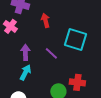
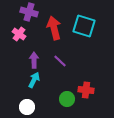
red arrow: (45, 20) -> (54, 28), size x1.6
cyan square: (75, 39) -> (84, 26), moved

